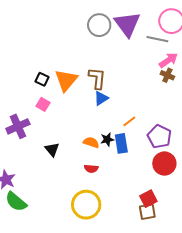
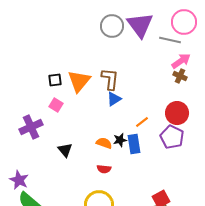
black square: (42, 79) -> (55, 80), turned -32
red circle: (164, 164) -> (177, 113), moved

